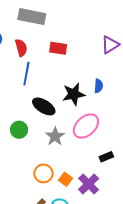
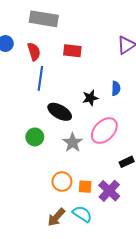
black star: (74, 94) -> (90, 98), size x0.7
orange square: (66, 179) -> (85, 187), turned -32

